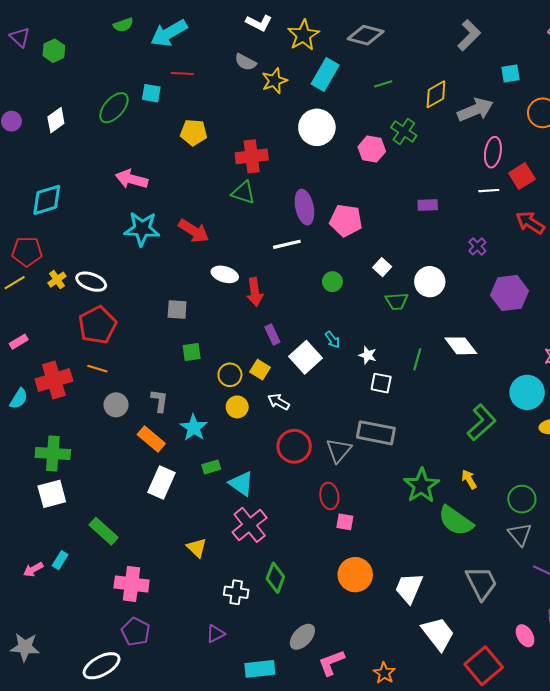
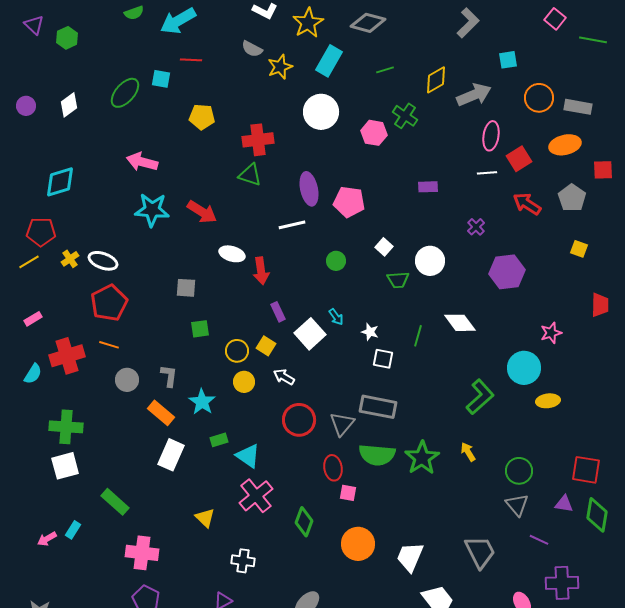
green semicircle: (456, 521) -> (377, 455), moved, turned -30
green diamond: (275, 578) -> (304, 522), moved

